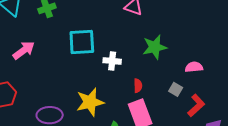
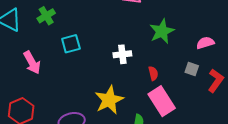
cyan square: (82, 42) -> (71, 44), moved, size x0.7
pink arrow: (24, 50) -> (32, 63), turned 110

